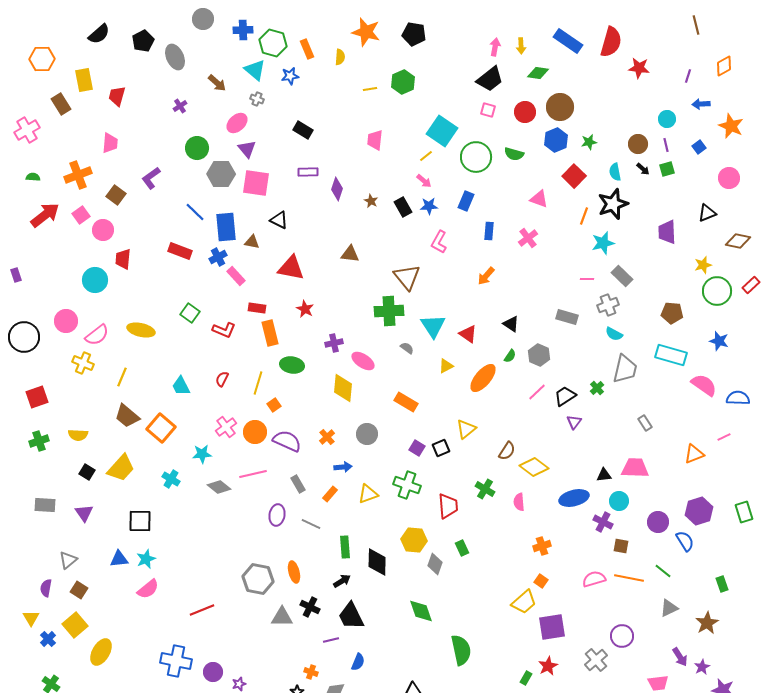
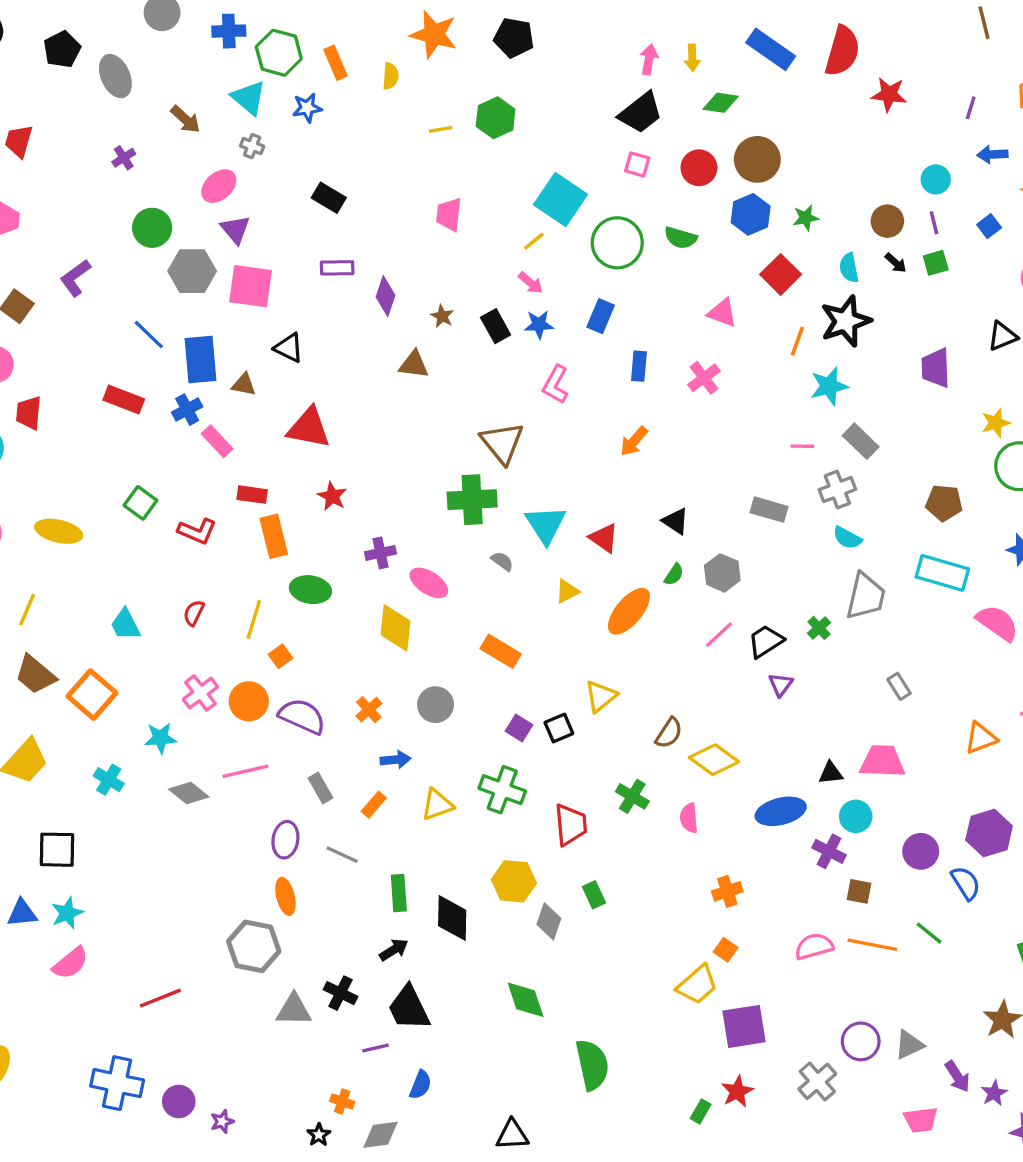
brown triangle: (350, 254) -> (414, 365), moved
orange ellipse: (294, 572) -> (285, 896), moved
gray triangle: (669, 608) -> (909, 1045), moved

